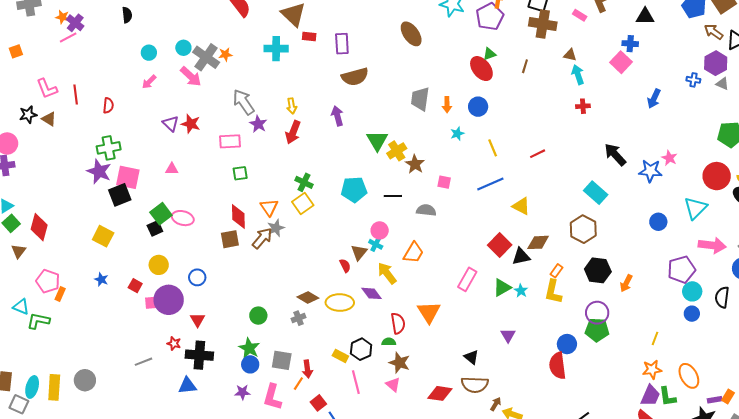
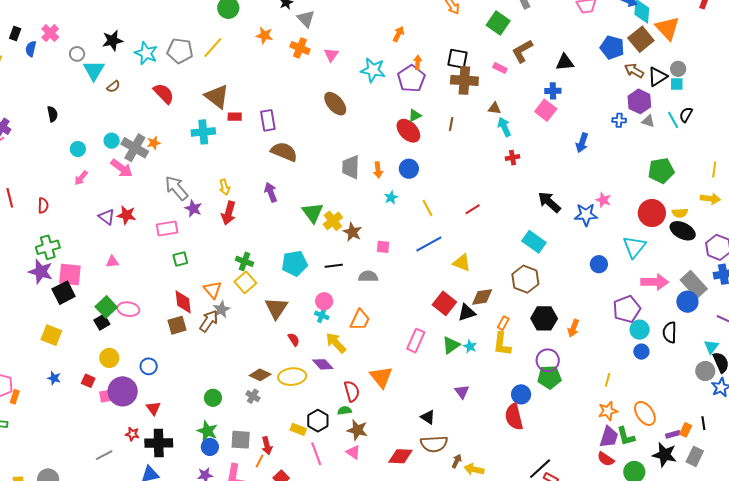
brown semicircle: (355, 77) -> (284, 152), turned -136
brown triangle: (359, 252) -> (276, 308), moved, size x1.4
gray cross: (298, 318) -> (253, 396), turned -32

